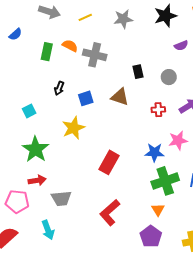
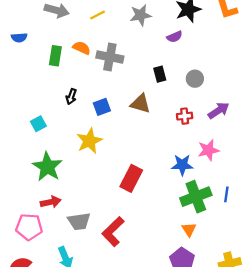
blue semicircle: (15, 34) -> (19, 38), turned 40
purple semicircle: (181, 46) -> (175, 37), moved
red L-shape: (110, 213) -> (113, 232), moved

